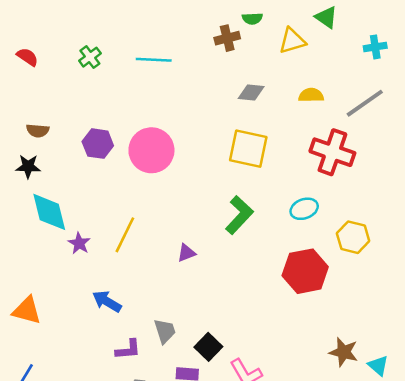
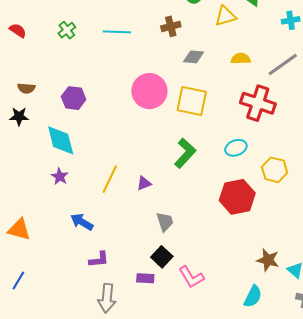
brown cross: (227, 38) -> (171, 26), moved
pink circle: (151, 150) -> (149, 91), moved
cyan diamond: (49, 212) -> (61, 140), moved
yellow line: (125, 235) -> (110, 179), moved
gray trapezoid: (165, 331) -> (165, 222), moved

